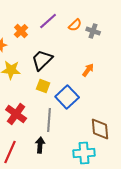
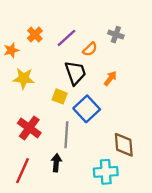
purple line: (48, 21) -> (66, 38), moved
orange semicircle: (75, 25) -> (90, 49), moved
black trapezoid: (42, 60) -> (75, 73), moved, turned 115

